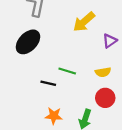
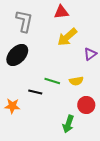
yellow semicircle: (103, 72) -> (76, 81), moved
orange star: (54, 116) -> (12, 106), moved

